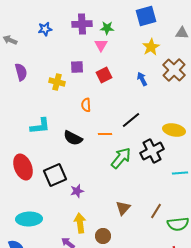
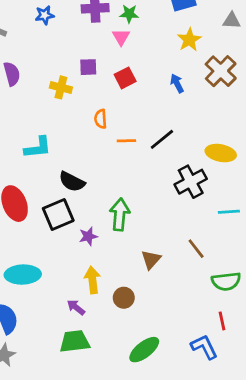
orange line: (105, 134) -> (126, 141), moved
black semicircle: (73, 138) -> (72, 182), moved
green arrow: (121, 158) -> (120, 214), moved, turned -35
brown line: (156, 211) -> (196, 249), moved, turned -70

